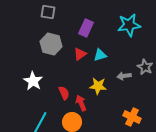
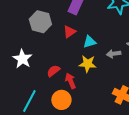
cyan triangle: (100, 55) -> (90, 42), moved
red semicircle: (64, 93) -> (53, 71), turned -104

